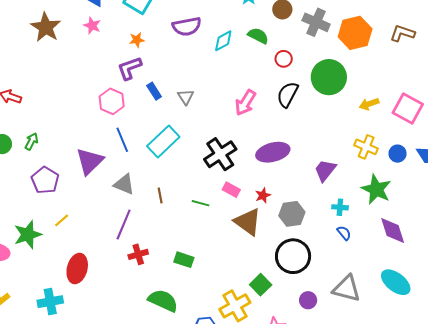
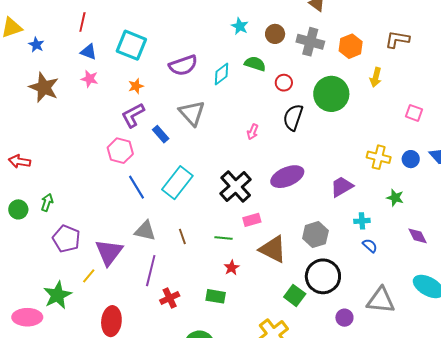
orange hexagon: (355, 33) -> (351, 46), size x0.7
gray triangle: (186, 97) -> (192, 113), moved, size x1.6
pink arrow: (245, 103) -> (253, 132), size x0.6
yellow arrow: (369, 104) -> (376, 77), moved, turned -48
pink square: (408, 108) -> (414, 113), size x0.6
purple triangle: (90, 161) -> (109, 252), moved
purple trapezoid: (325, 170) -> (342, 187), turned 30
green star: (376, 189) -> (395, 198), size x0.6
pink rectangle: (231, 190) -> (252, 220), turned -36
red star: (263, 195) -> (232, 268), moved
purple diamond: (393, 230) -> (418, 236), size x0.7
green square: (261, 285) -> (295, 295), moved

